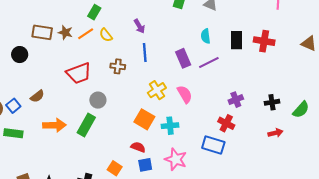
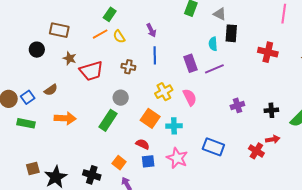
brown star: (65, 32) -> (70, 58), moved
black rectangle: (236, 40) -> (231, 33), moved
gray circle: (98, 100) -> (121, 98), moved
red cross: (226, 123) -> (256, 151), moved
green rectangle: (86, 125) -> (108, 120), moved

